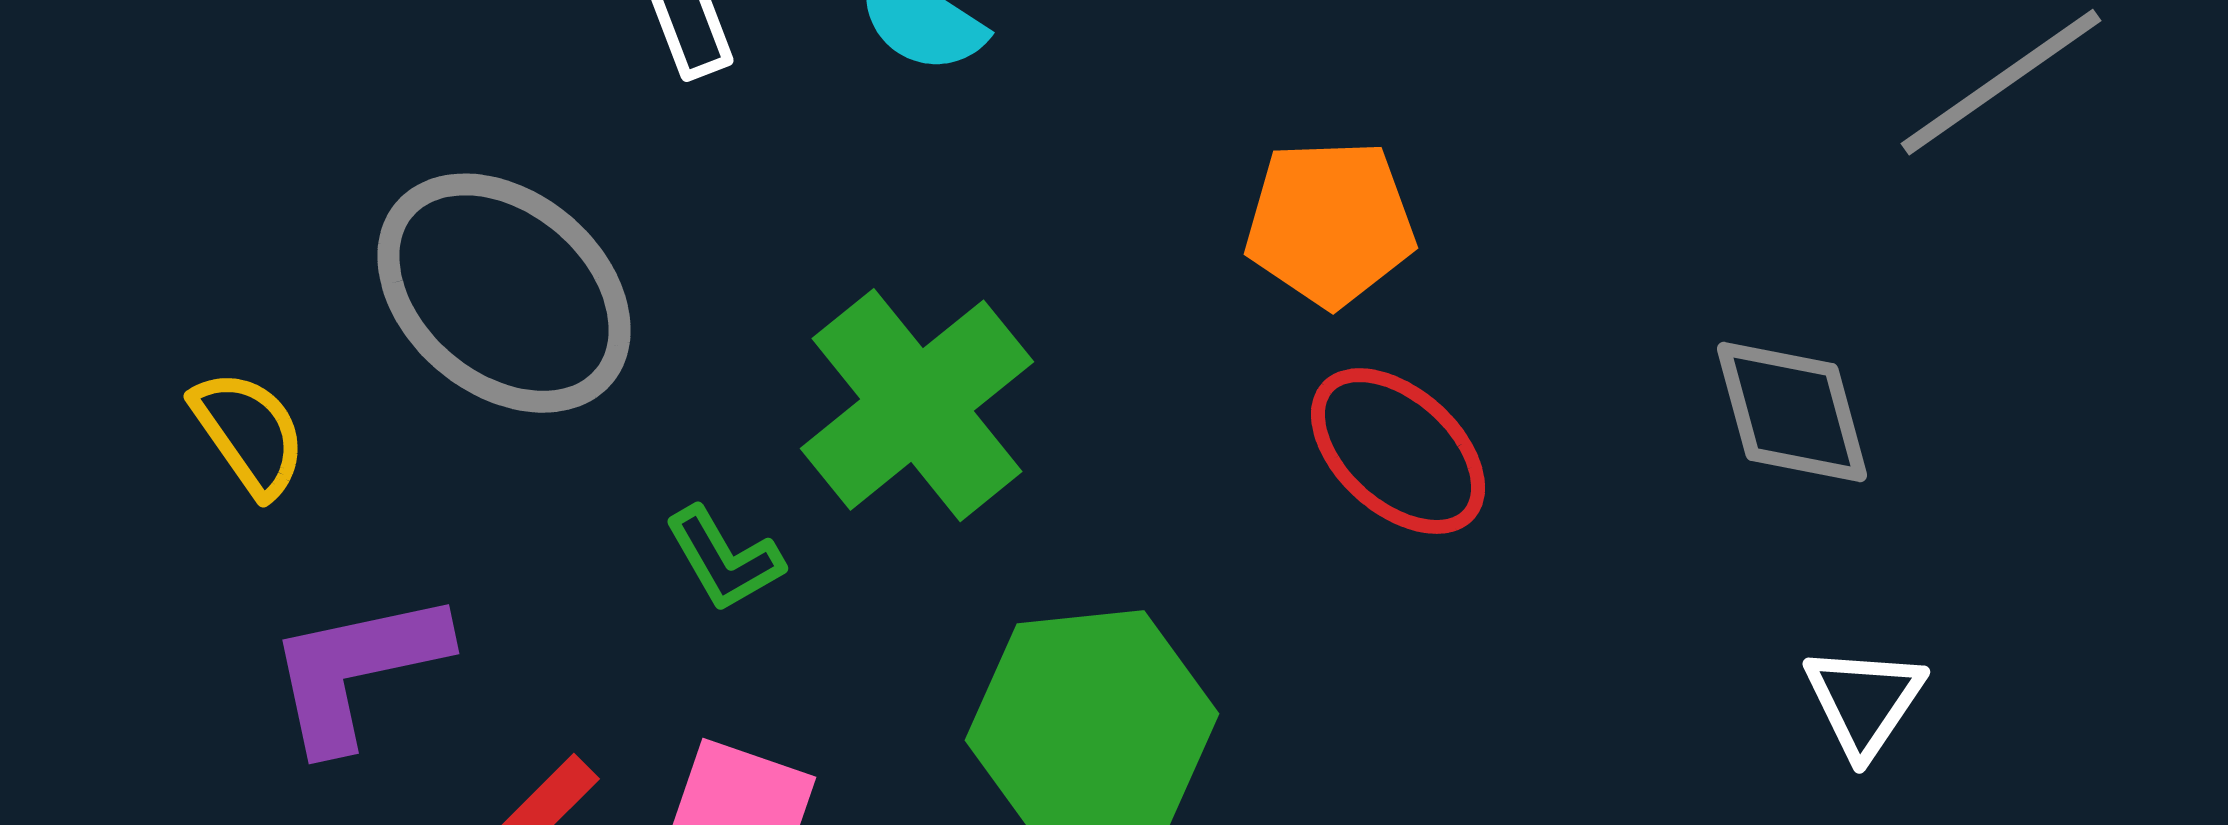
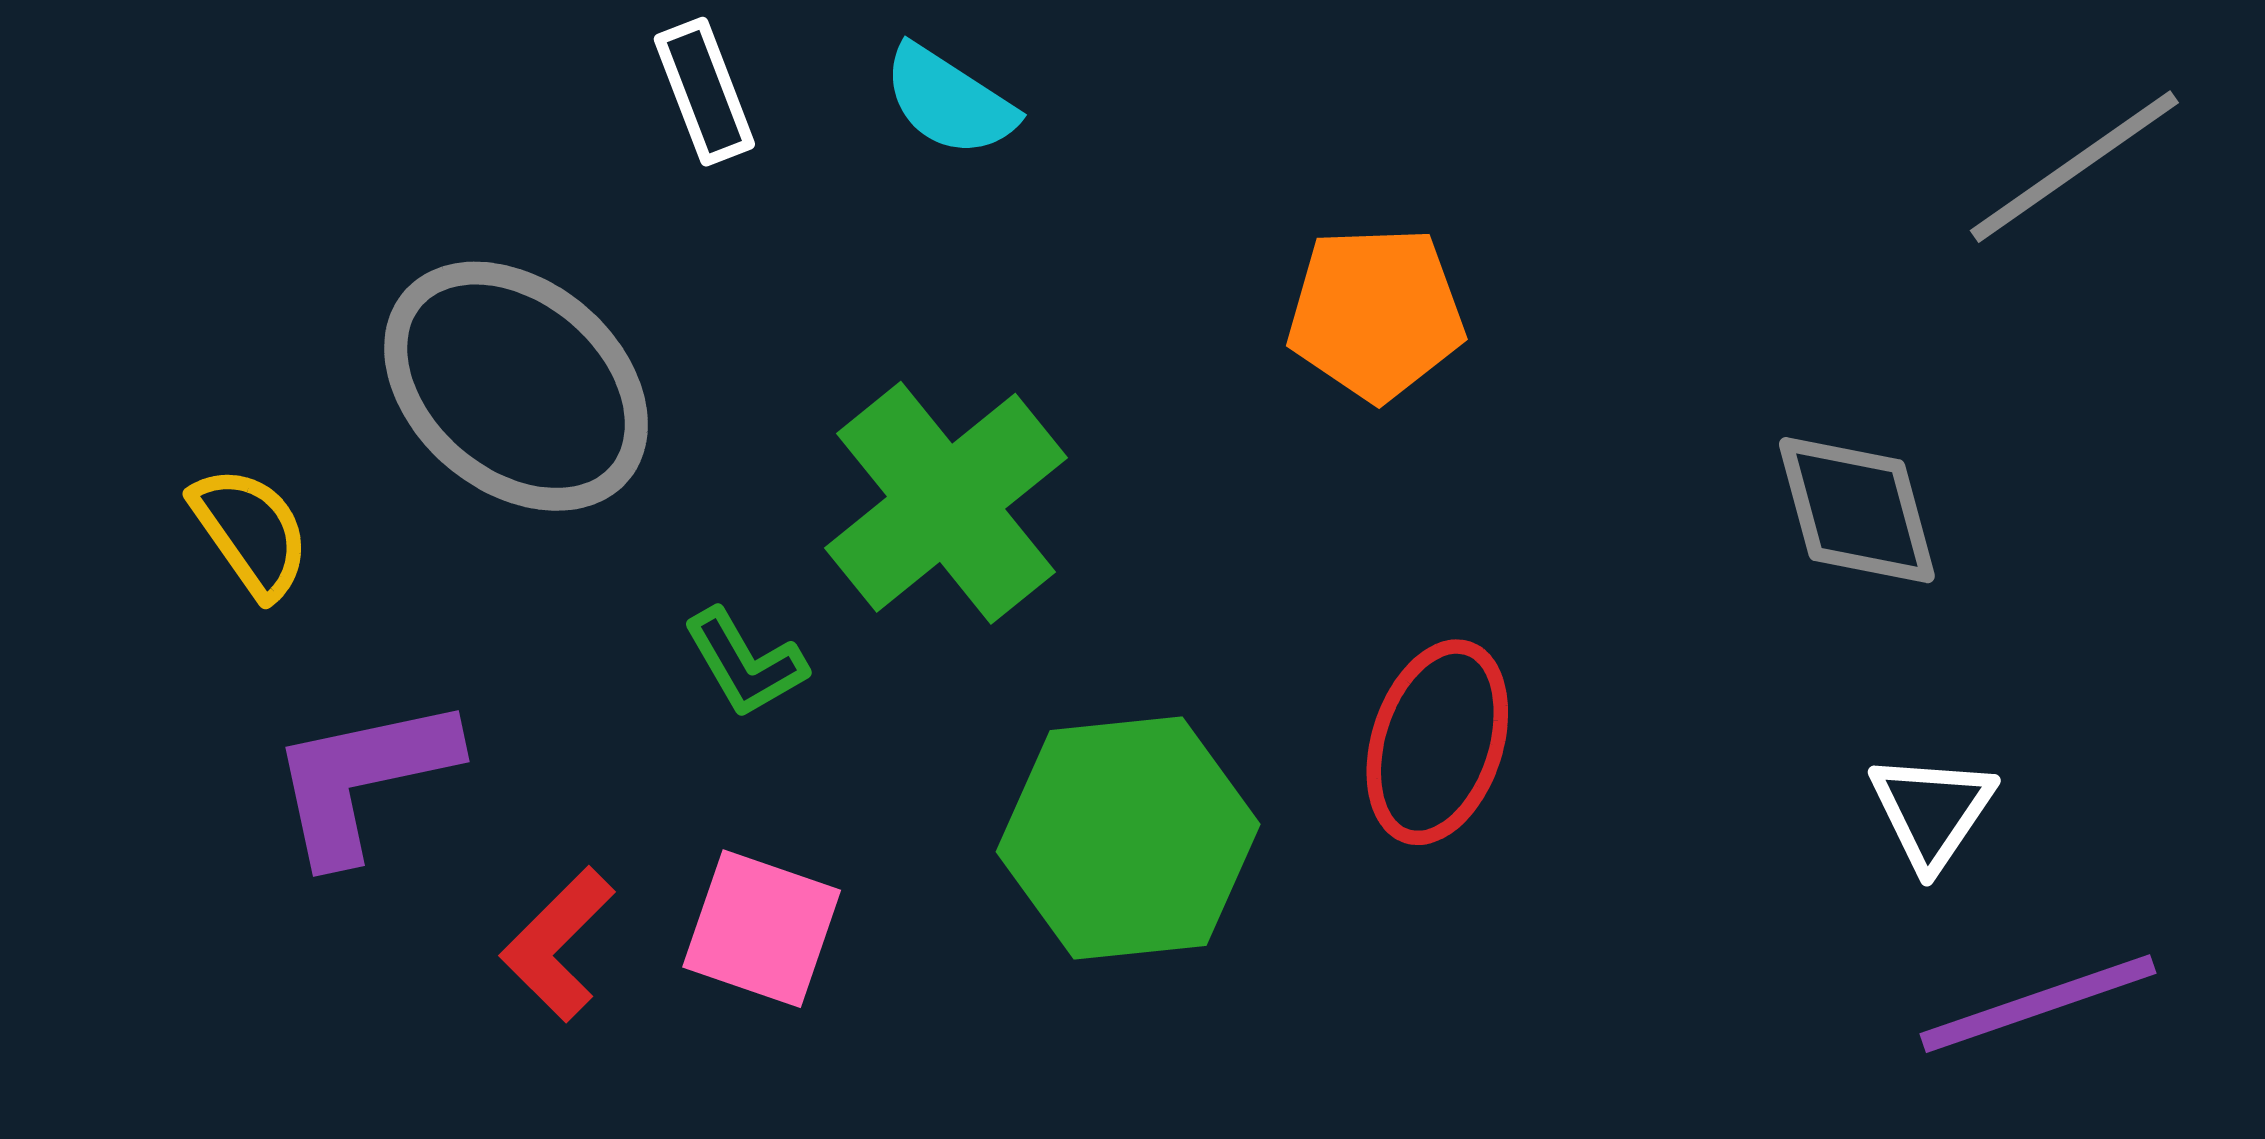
red ellipse: (1398, 451) -> (1437, 742), moved, turned 66

